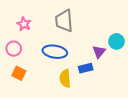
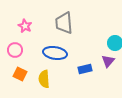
purple triangle: (99, 52) -> (108, 61), moved
yellow semicircle: (65, 78) -> (44, 79), moved

